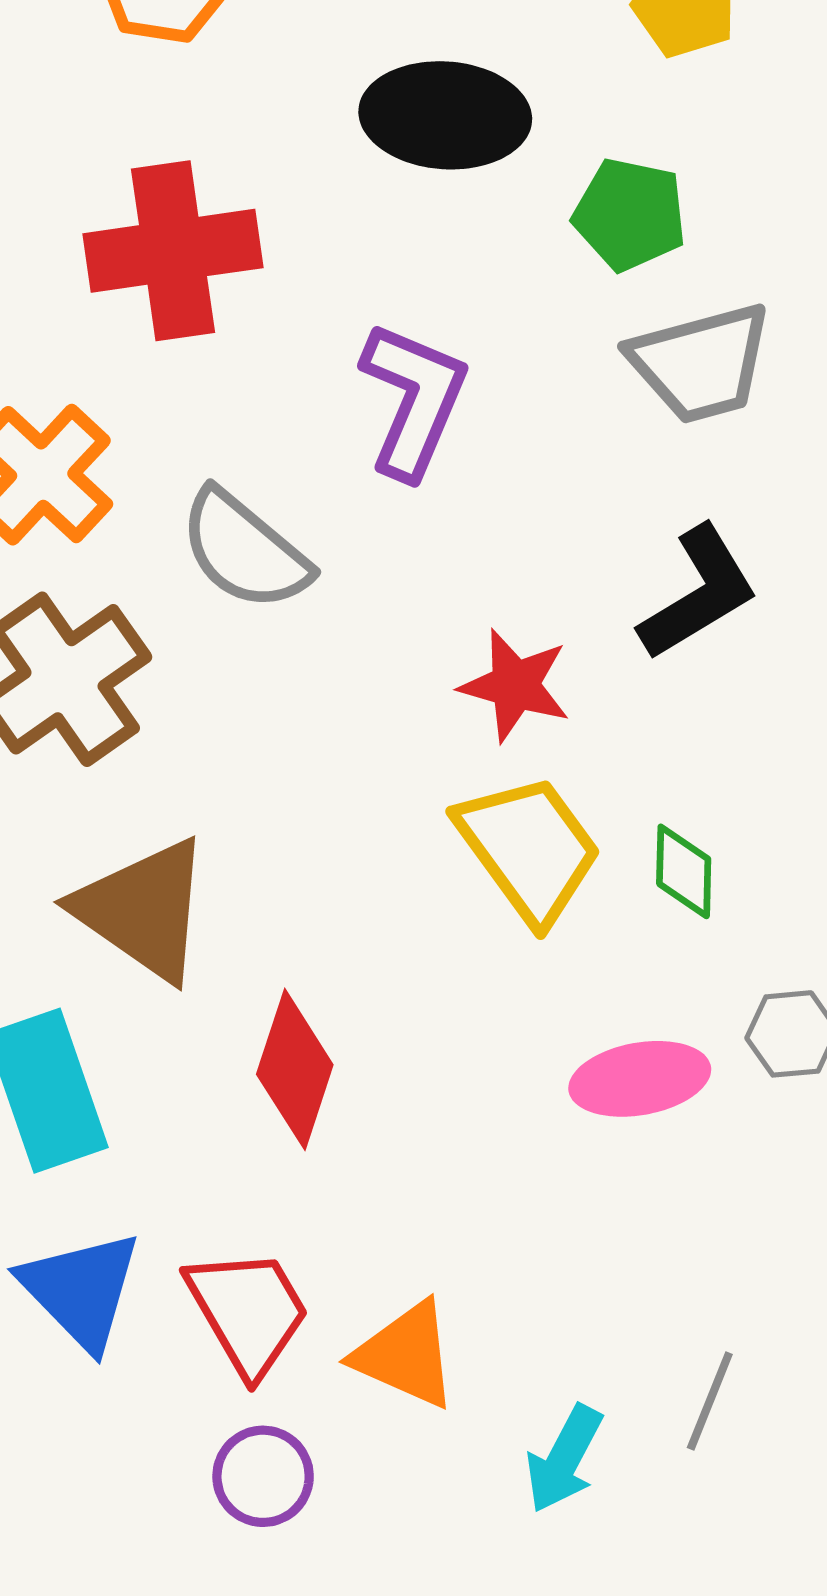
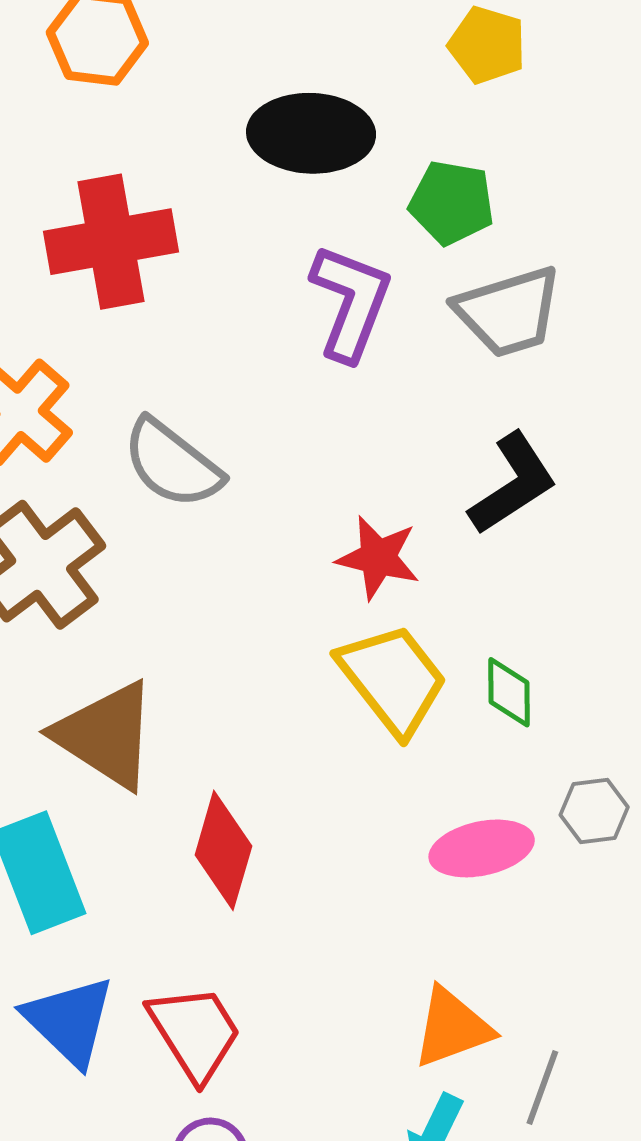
purple L-shape: (414, 400) -> (351, 302), moved
orange triangle: (406, 1355) -> (452, 1028), moved, turned -42

